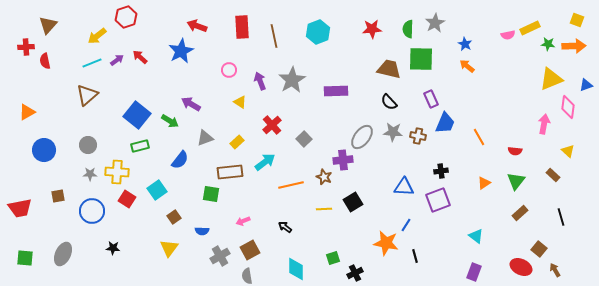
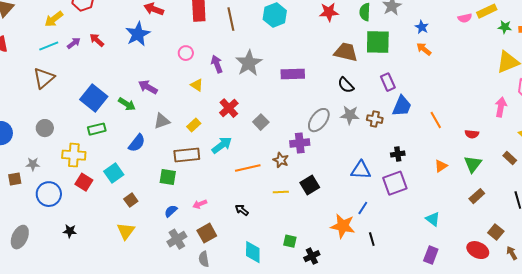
gray star: (90, 174) -> (33, 164), moved
blue semicircle: (202, 231) -> (171, 211), moved, turned 136
green square: (333, 258) -> (290, 241), turned 32

